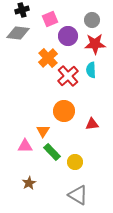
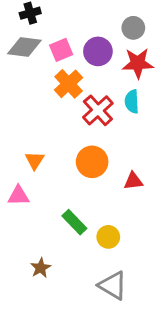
pink square: (50, 19) -> (61, 50), moved
orange triangle: (43, 131) -> (35, 160), moved
pink triangle: (25, 146) -> (18, 196), moved

